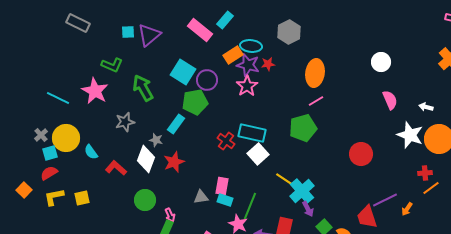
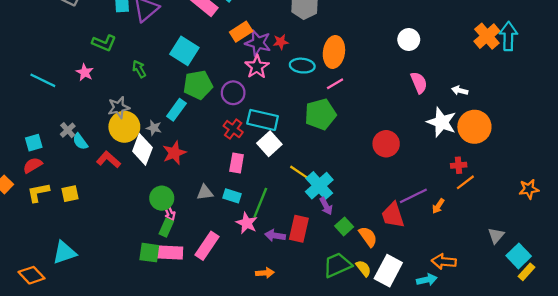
cyan ellipse: (251, 46) -> (302, 66), moved
purple circle: (207, 80) -> (233, 93), moved
green arrow: (143, 88) -> (139, 69), size x0.6
pink star: (95, 91) -> (85, 72), size x0.6
gray cross: (41, 135) -> (68, 130), moved
yellow circle: (66, 138) -> (124, 127), moved
pink rectangle: (222, 186) -> (237, 163), moved
green circle: (145, 200) -> (162, 198), moved

